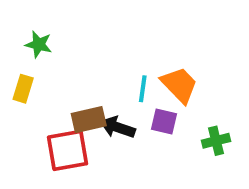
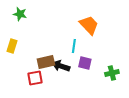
green star: (39, 44) -> (20, 14), moved
orange trapezoid: (179, 85) -> (89, 25), moved
red square: (68, 150) -> (35, 78), size x0.7

